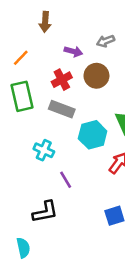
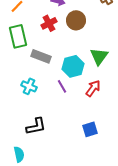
gray rectangle: (62, 109) -> (41, 56), moved
cyan cross: (44, 150) -> (29, 86), moved
purple line: (66, 180) -> (62, 86), moved

